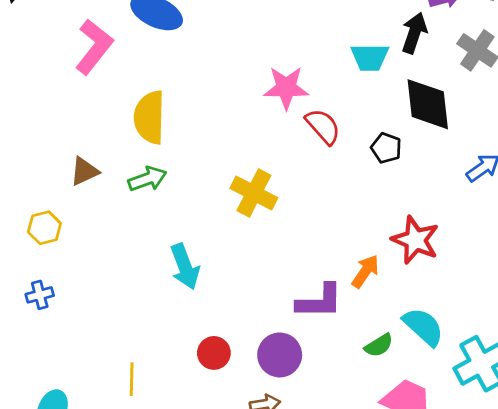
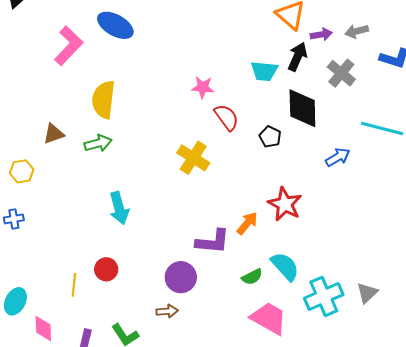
pink star: (286, 88) -> (203, 87), size x0.7
yellow cross: (254, 193) -> (193, 158), moved
red circle: (214, 353) -> (106, 269), moved

